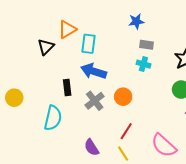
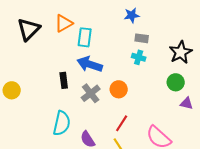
black triangle: (46, 47) -> (29, 29), moved, size x1.4
cyan semicircle: (53, 118) -> (62, 123), moved

